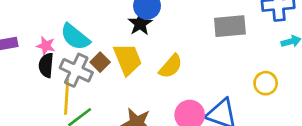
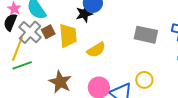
yellow circle: (266, 83) -> (144, 80), moved

